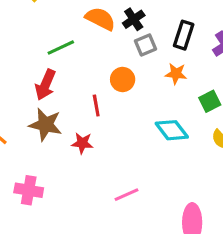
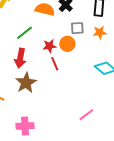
gray square: (146, 45) -> (77, 28), moved, turned 32
brown star: (45, 125) -> (26, 83), turned -30
red star: (82, 143) -> (50, 46), moved

